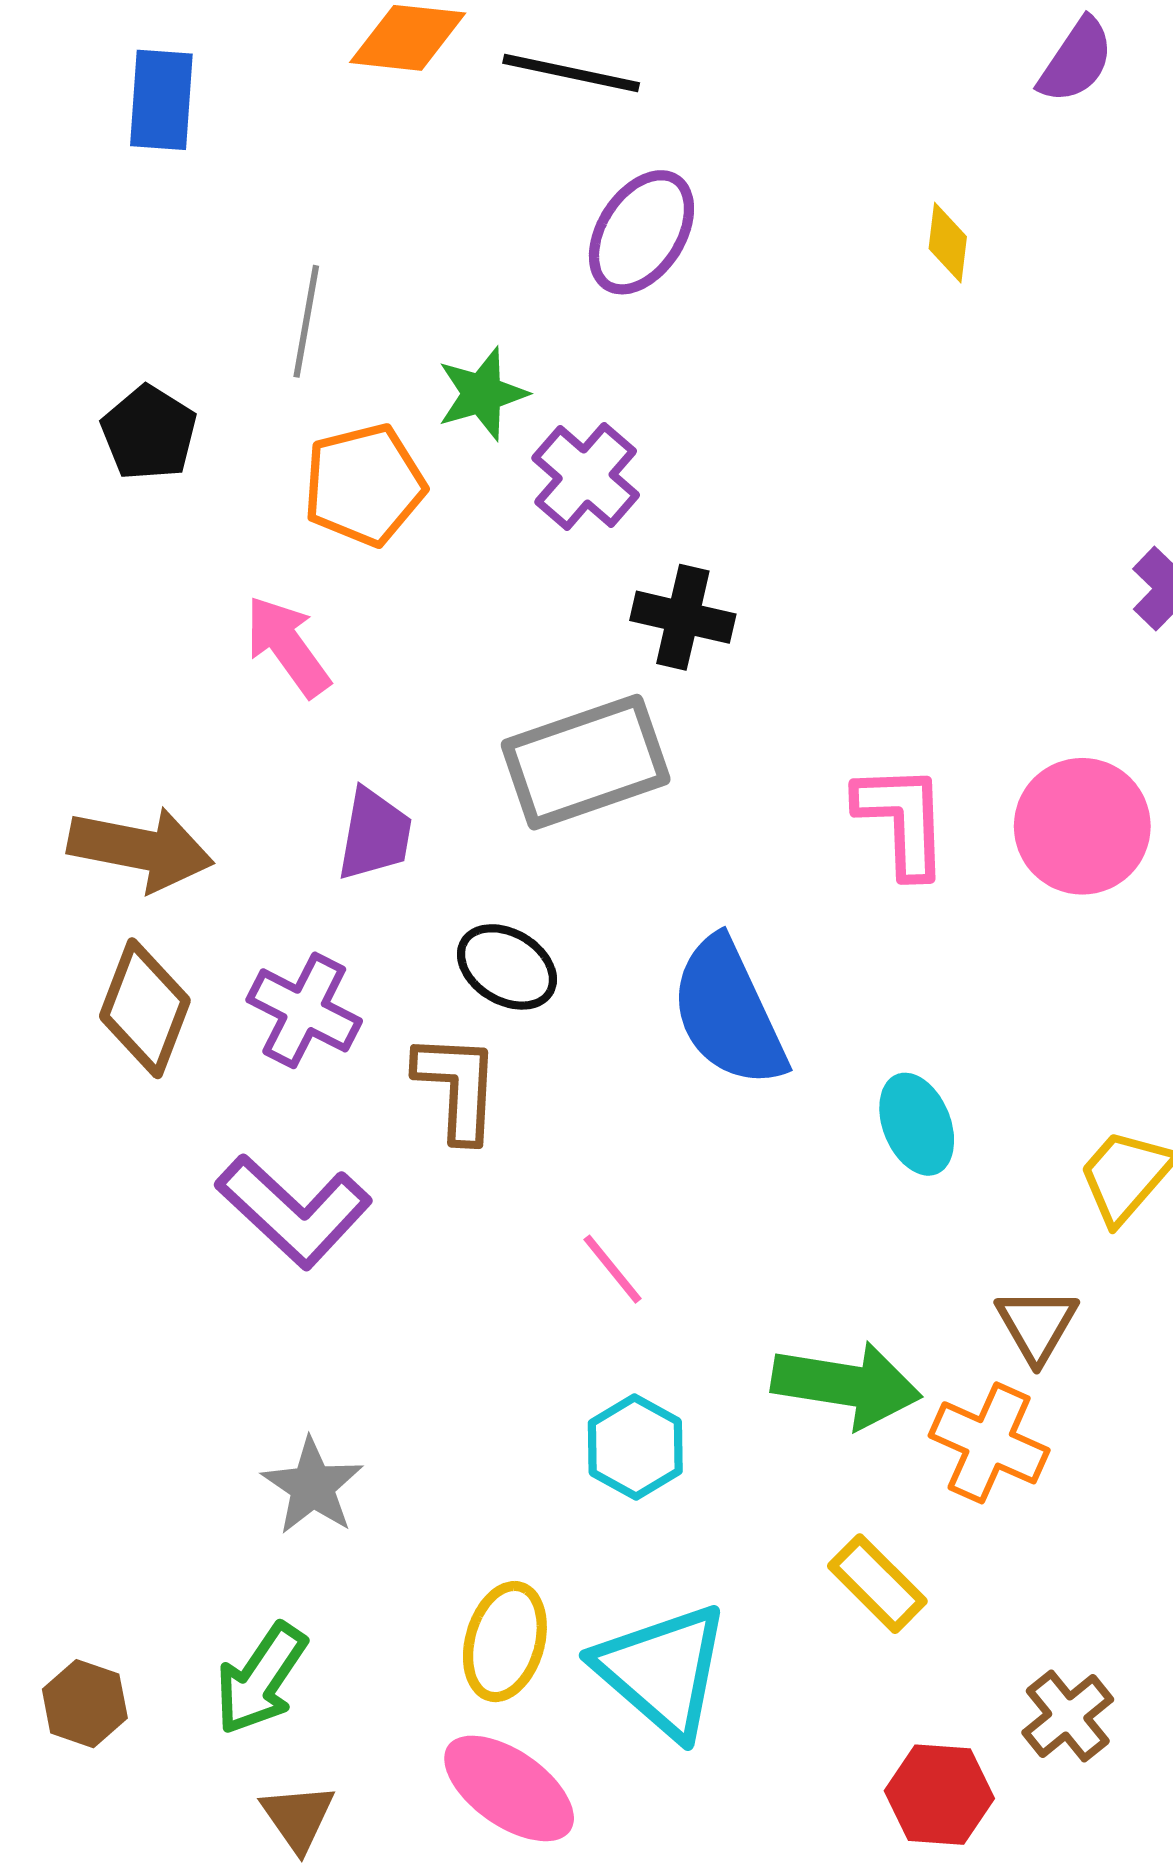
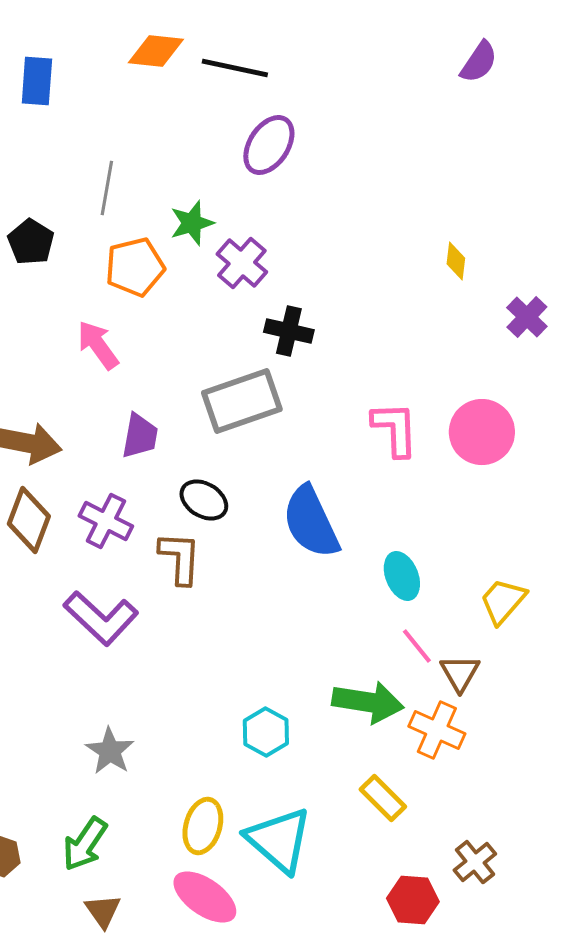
yellow diamond: (948, 243) -> (456, 261), moved
pink line: (613, 1269) -> (417, 646), moved

